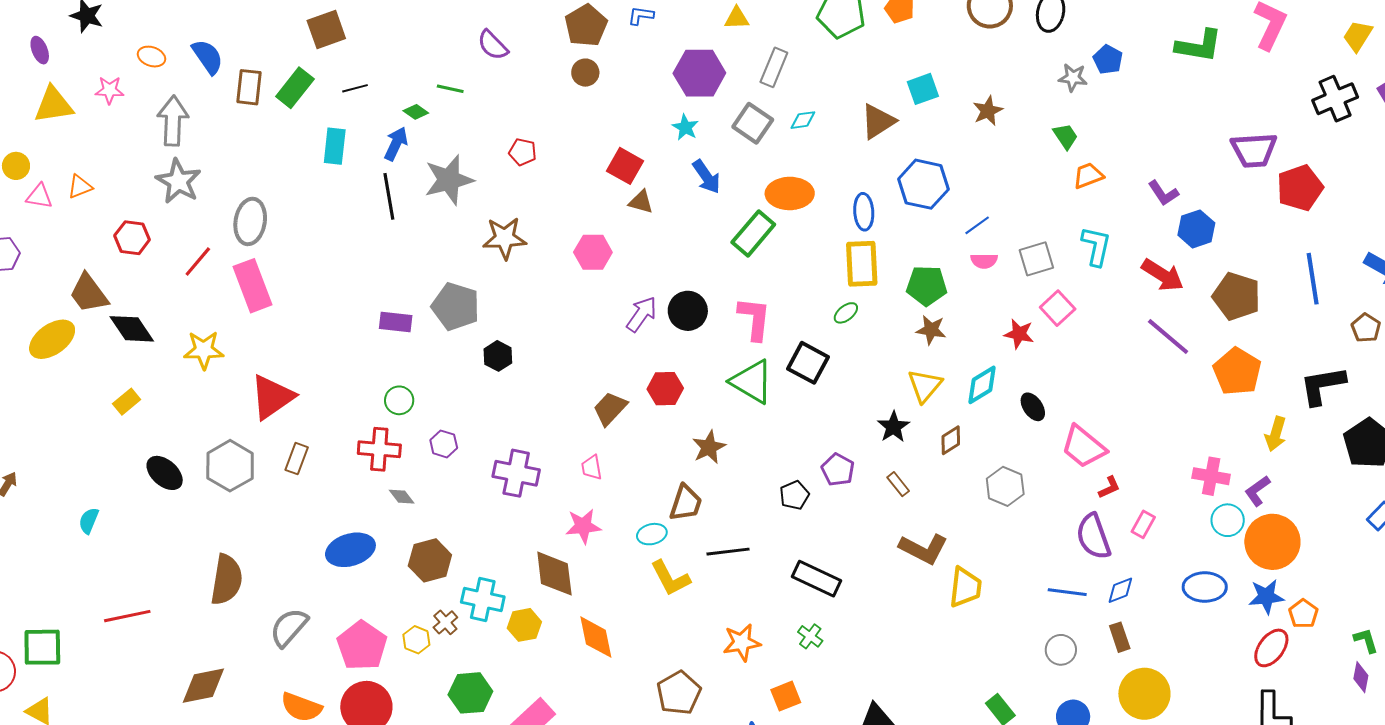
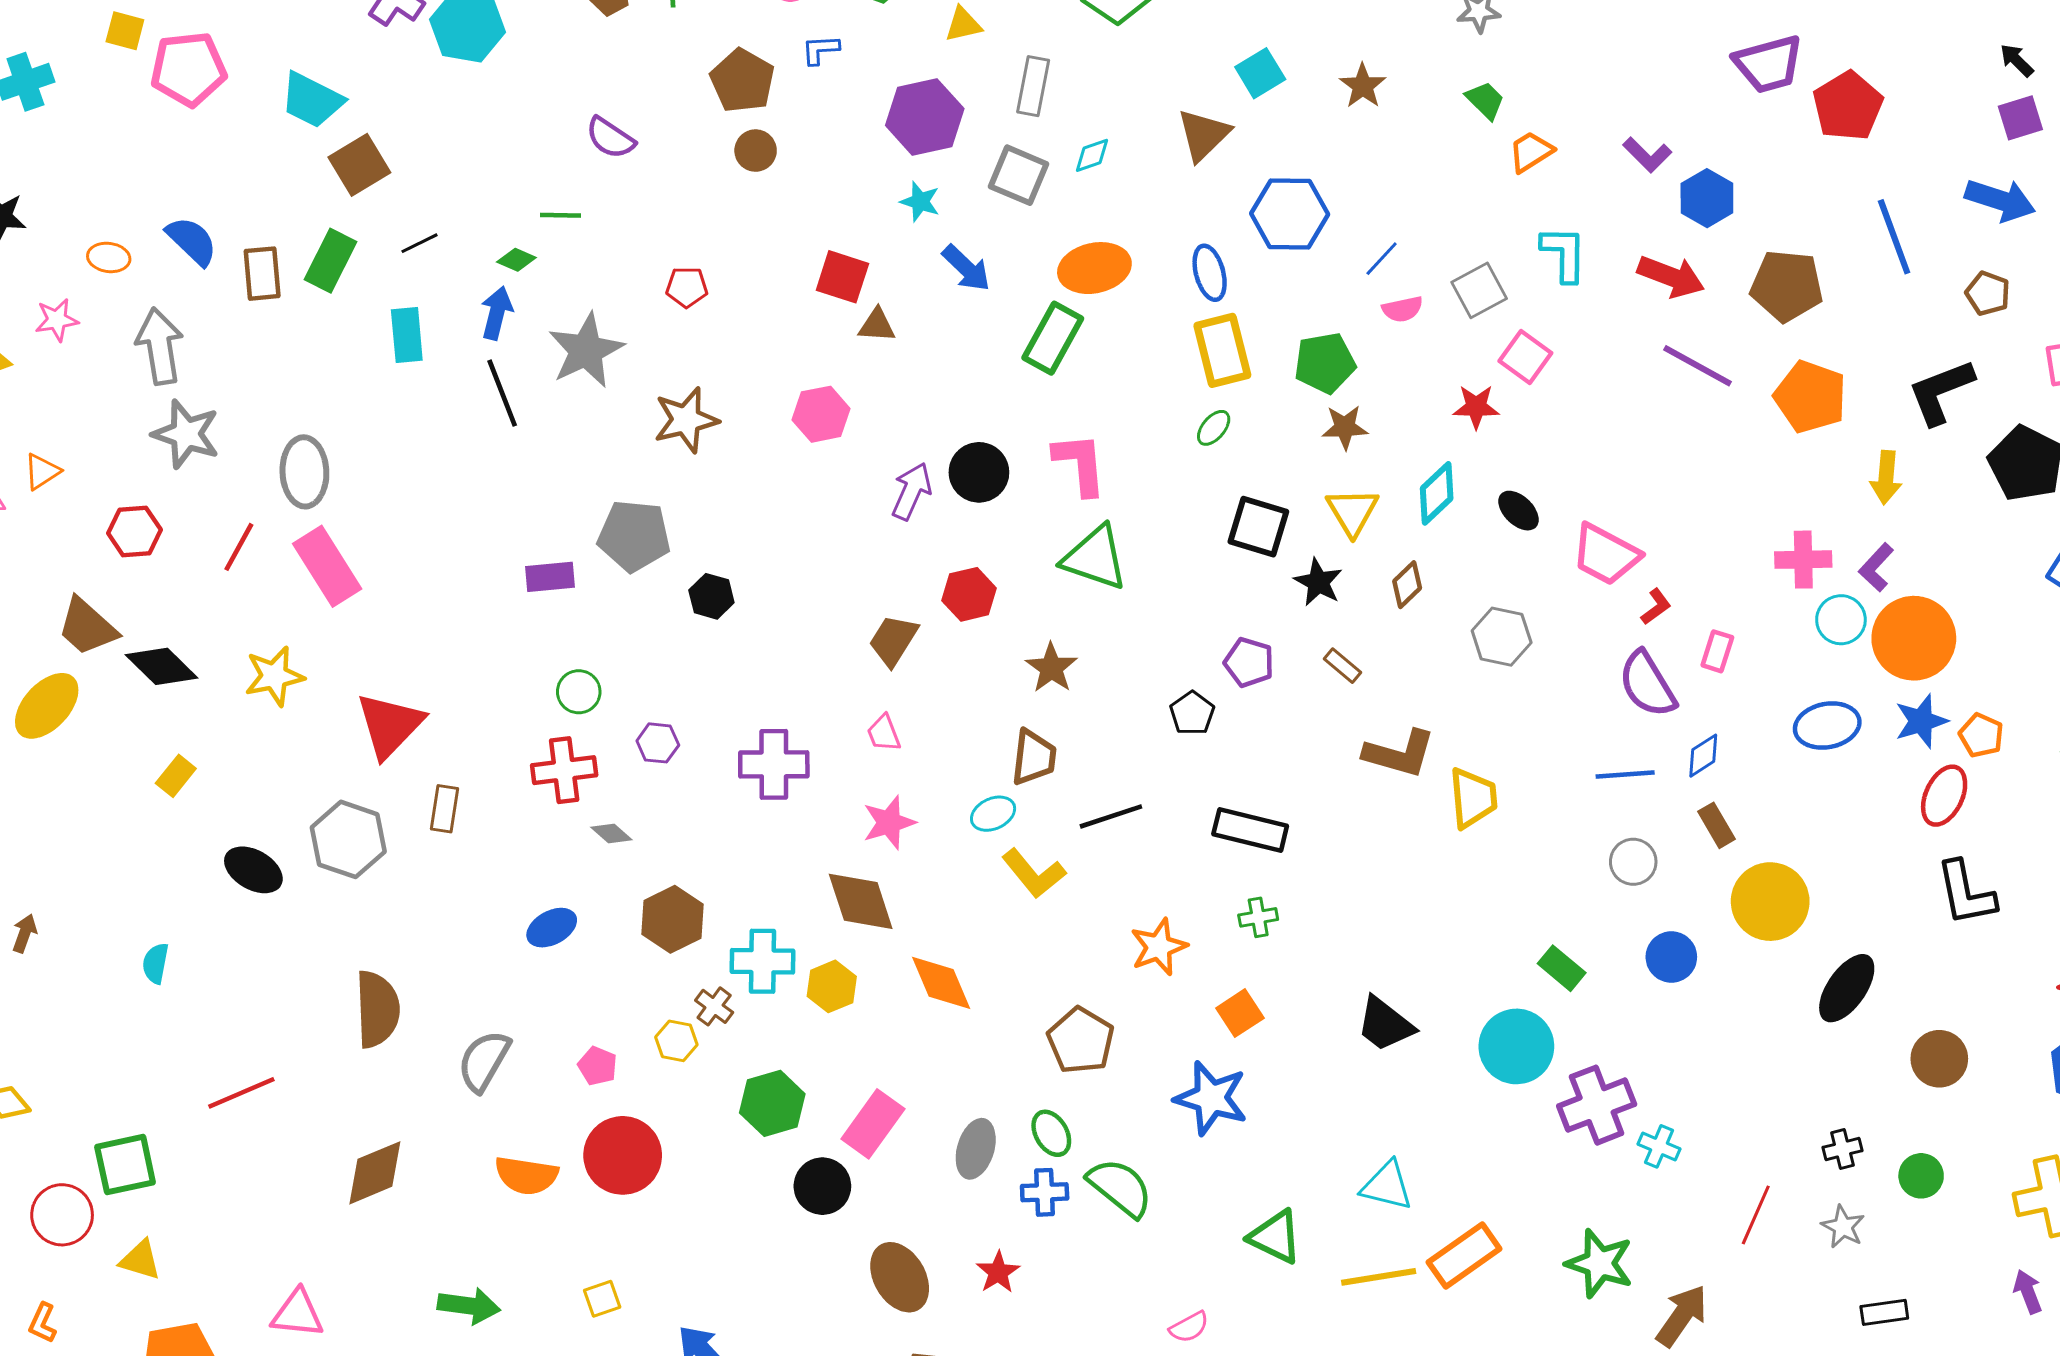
black square: (808, 363) -> (1258, 527), moved
blue ellipse: (350, 550) -> (552, 928), size x0.7
green cross: (810, 636) -> (1258, 917), turned -35
pink pentagon: (362, 646) -> (598, 1066), size x0.5

